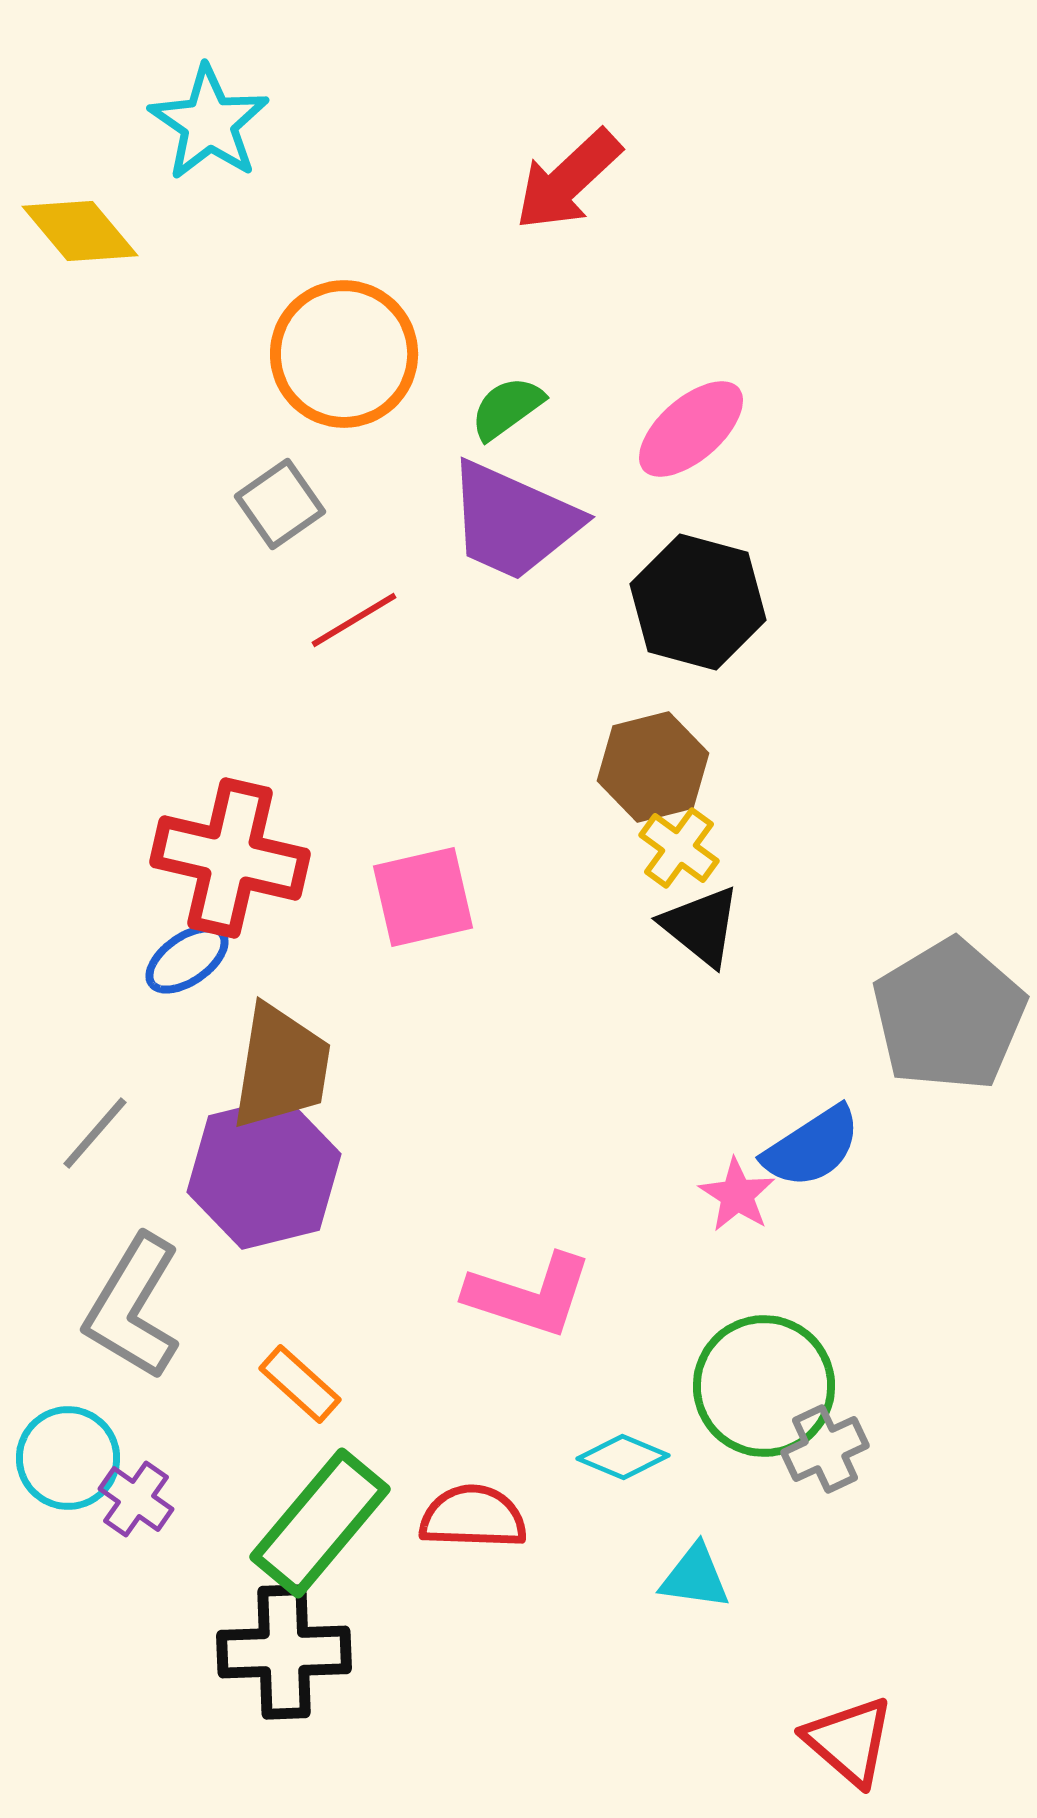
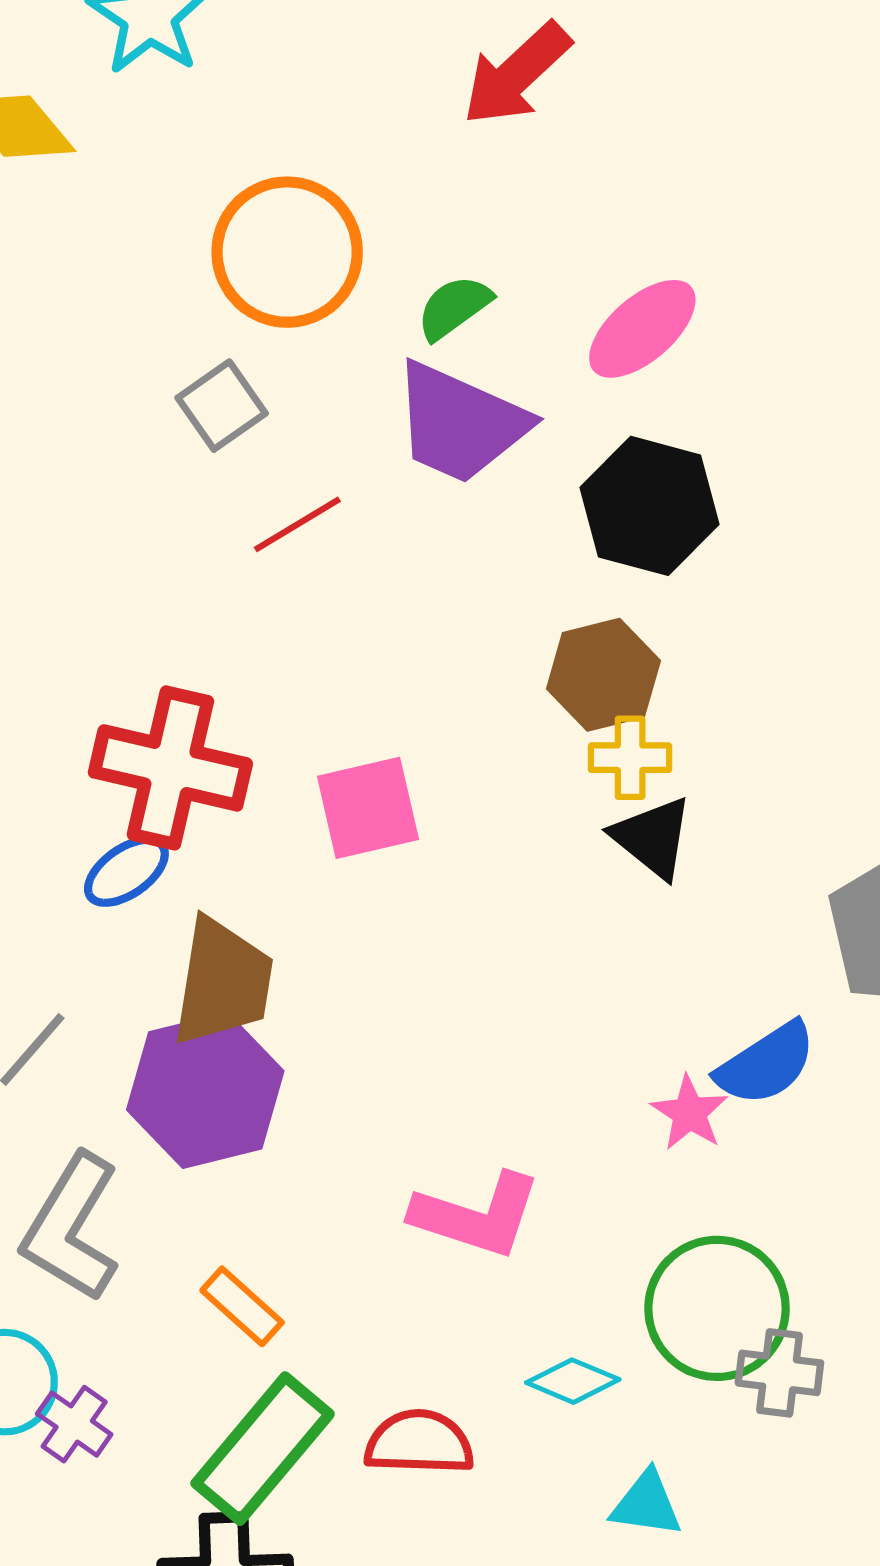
yellow cross: (679, 848) -> (630, 758), turned -36
gray cross: (825, 1449) -> (779, 1373), turned 32

